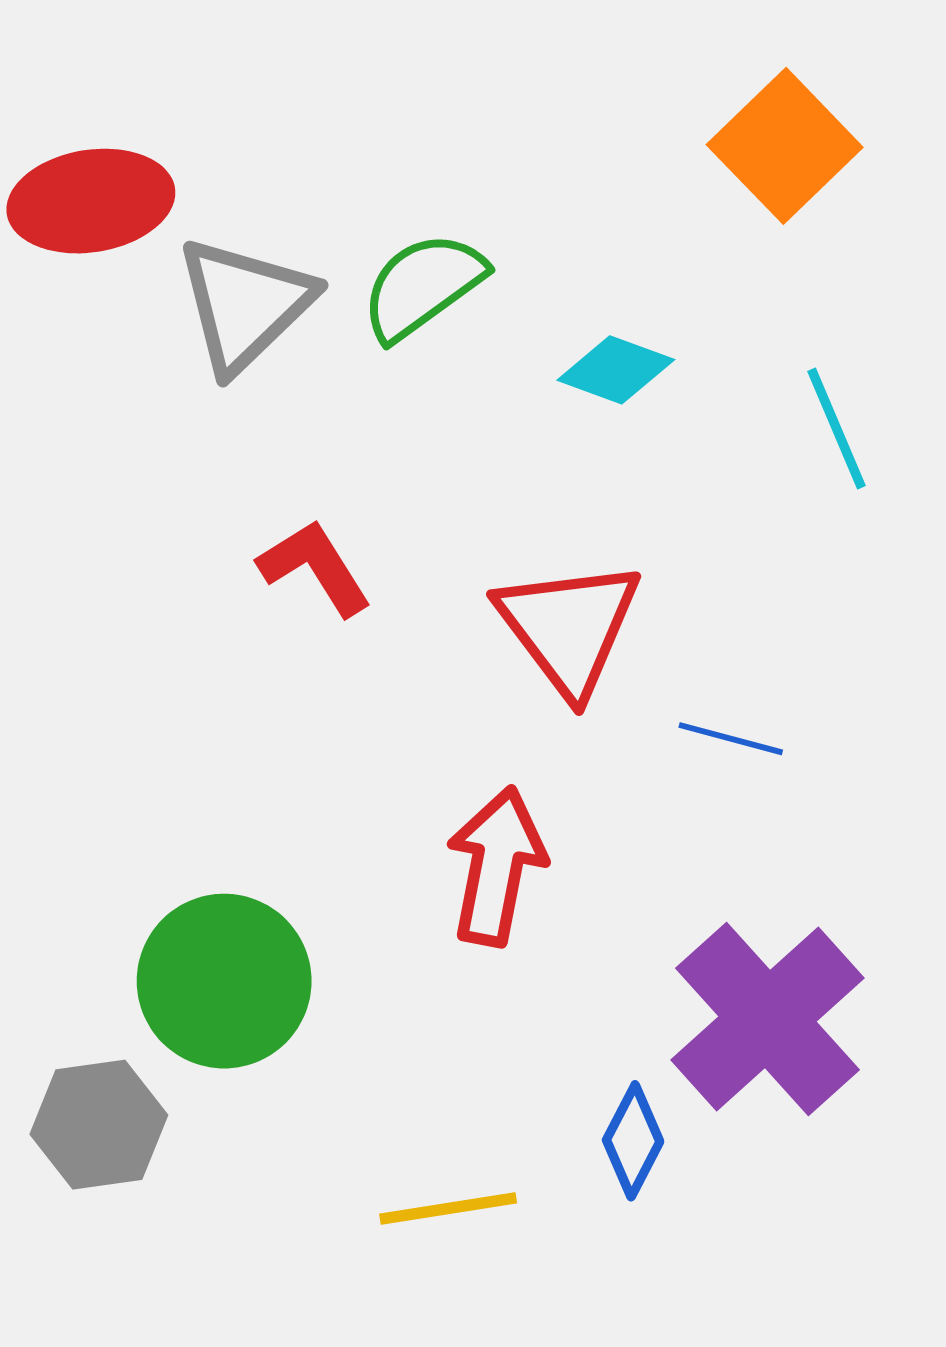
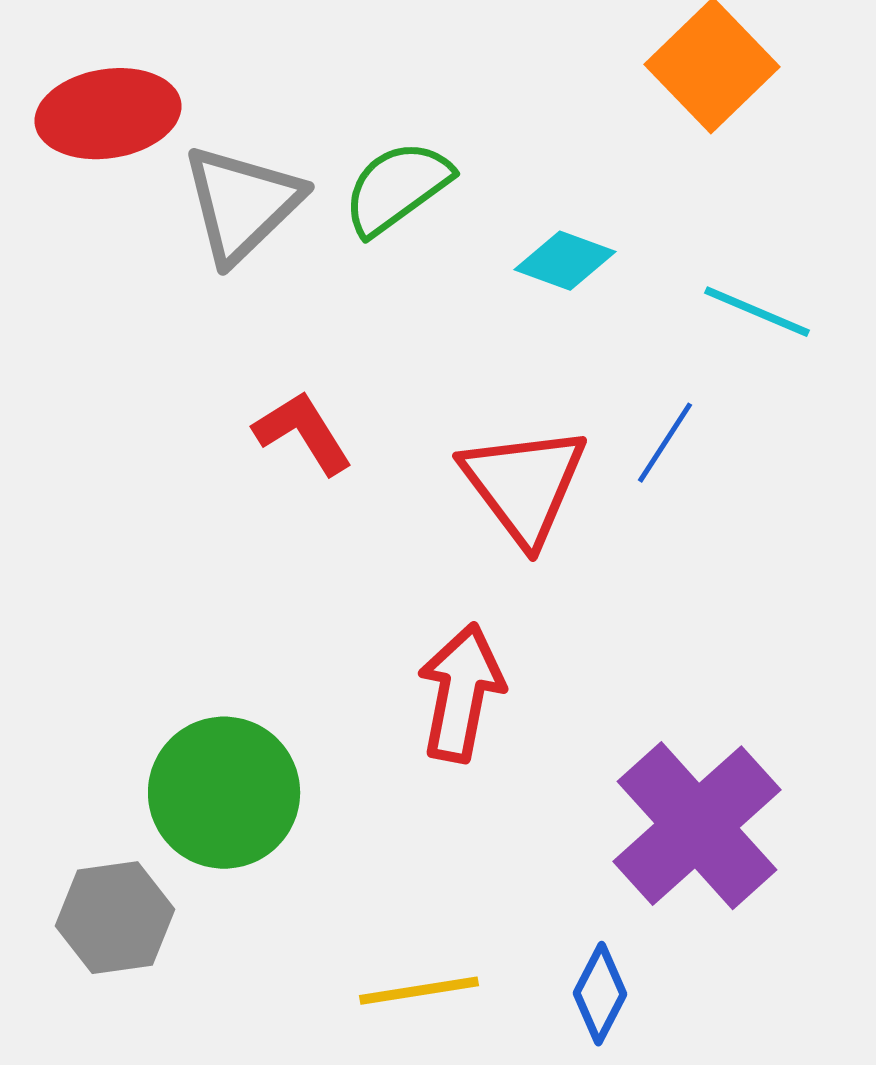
cyan line: (836, 429) -> (757, 312), turned -44
blue line: (731, 739) -> (665, 443), moved, turned -72
blue diamond: (633, 1141) -> (600, 994), moved

